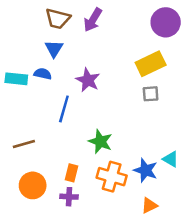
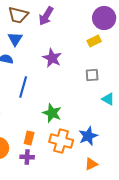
yellow rectangle: (151, 64) -> (94, 41), moved, size x0.6
purple star: (88, 80) -> (52, 58), moved
cyan triangle: (171, 159) -> (108, 99), moved
blue star: (146, 170) -> (88, 136), turned 30

